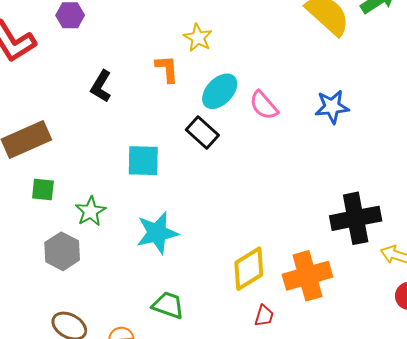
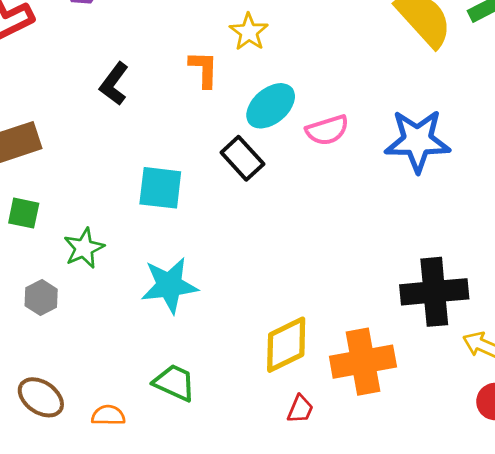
pink semicircle: (264, 105) -> (327, 130), turned -72
blue star: (332, 107) -> (417, 141), size x1.4
gray hexagon: (62, 251) -> (41, 297), size x0.7

